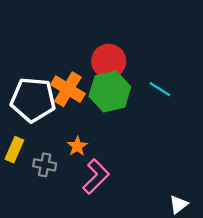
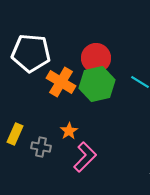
white pentagon: (33, 100) -> (31, 53), moved

